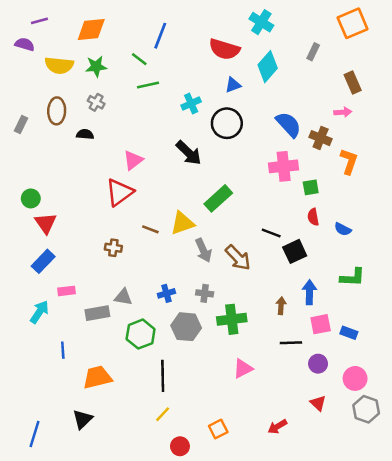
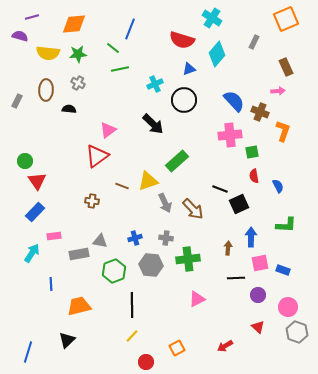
blue semicircle: (343, 229) -> (278, 186), turned -144

